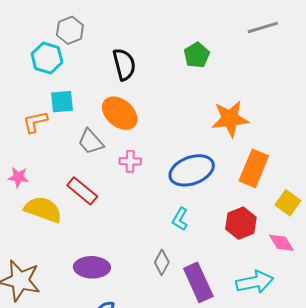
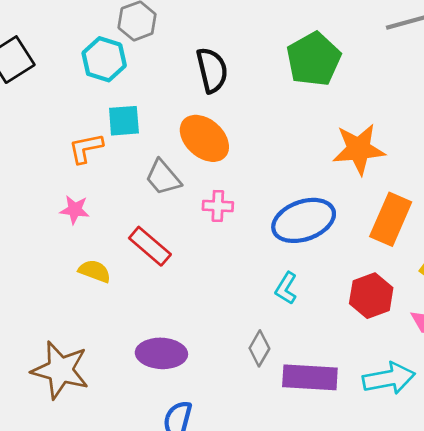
green pentagon: (197, 55) -> (314, 59), size x1.5
pink star: (18, 177) -> (75, 210), moved
yellow semicircle: (43, 209) -> (95, 271), size x0.6
purple rectangle: (198, 282) -> (310, 377), turned -63

